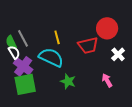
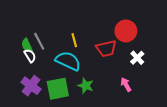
purple cross: (23, 66) -> (31, 86), moved
green square: (25, 84) -> (58, 89), moved

